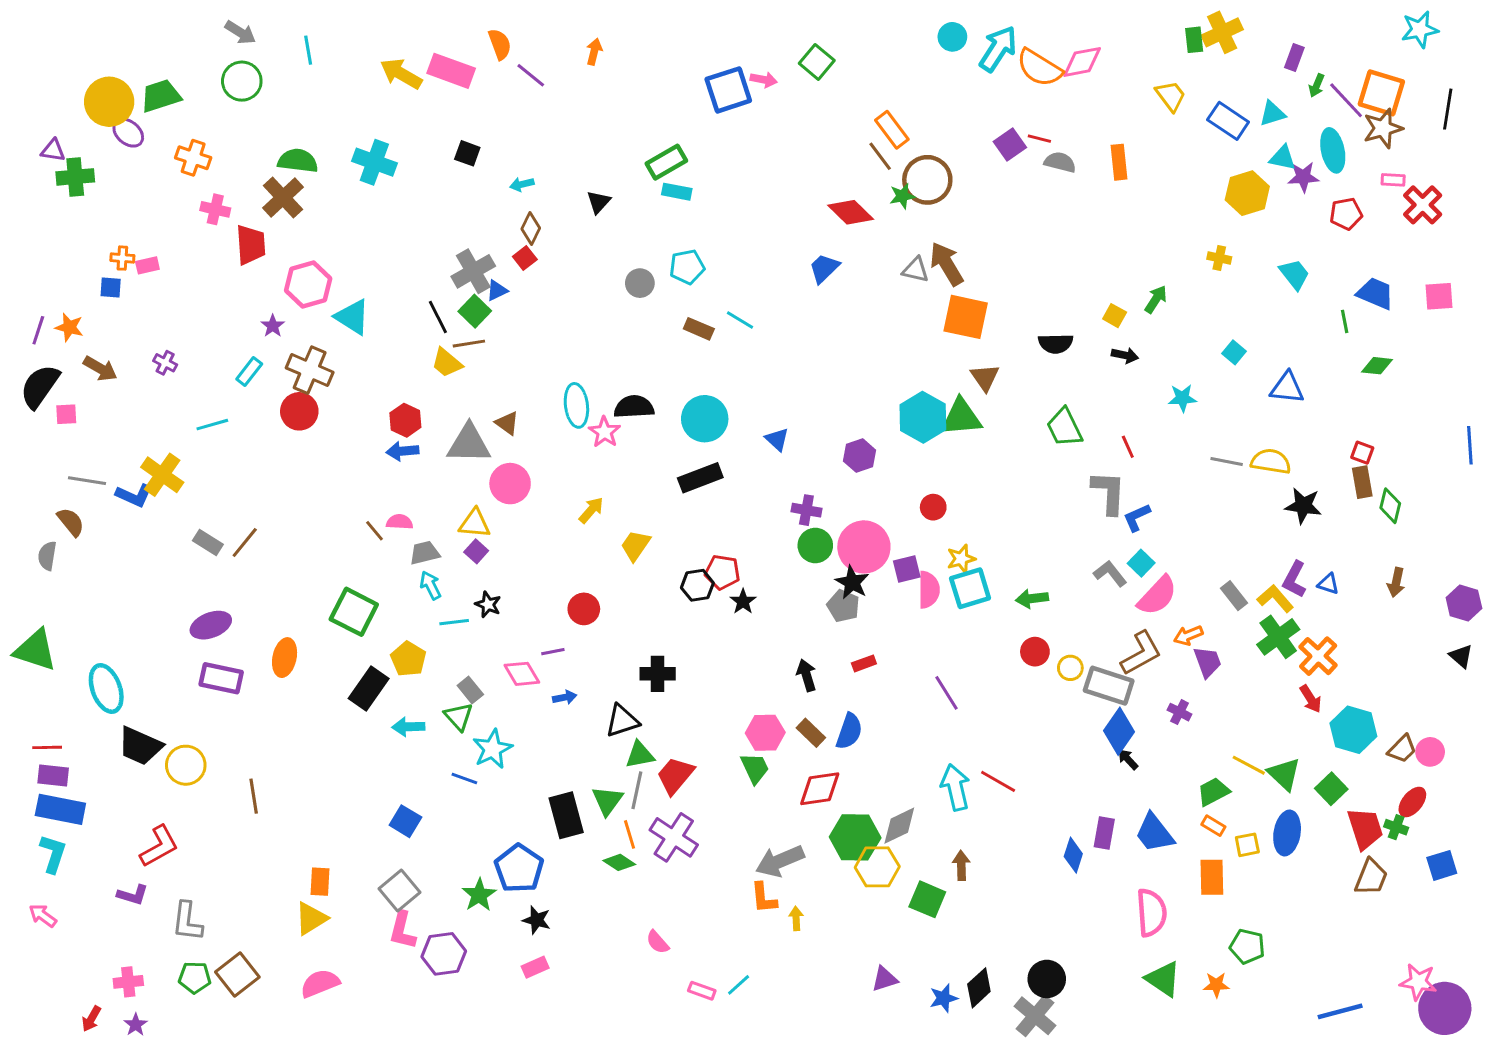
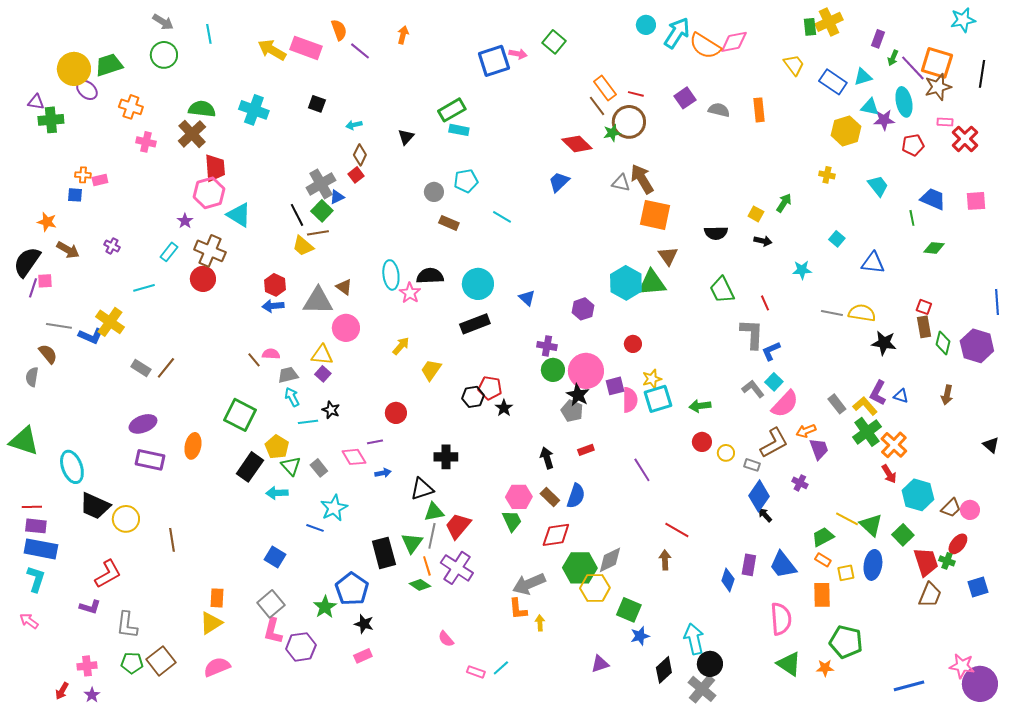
red line: (1039, 139) -> (636, 94), moved
red trapezoid: (251, 245) -> (215, 168), moved
brown rectangle: (699, 329) -> (449, 223), moved
purple line: (38, 330) -> (33, 288), moved
purple hexagon: (1464, 603) -> (977, 346), moved, size x1.4
gray rectangle: (1109, 686) -> (752, 465), size x0.5
green triangle: (459, 717) -> (291, 466), moved
cyan arrow: (955, 787) -> (694, 639), moved
brown arrow: (961, 865) -> (665, 560), moved
green pentagon: (1247, 947) -> (846, 642), size x1.4
blue star: (944, 998) -> (640, 636), moved

